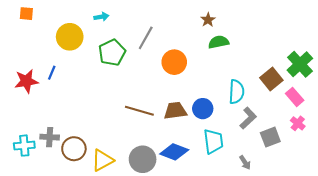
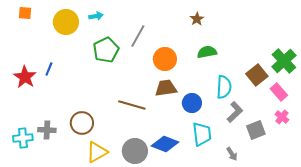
yellow circle: (70, 37) -> (66, 22), moved
green semicircle: (219, 42) -> (207, 52), moved
red star: (26, 81) -> (25, 77), turned -30
brown trapezoid: (175, 111) -> (166, 88), moved
brown circle: (74, 149) -> (82, 123), moved

